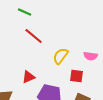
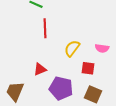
red line: (34, 36) -> (45, 28), turned 48

